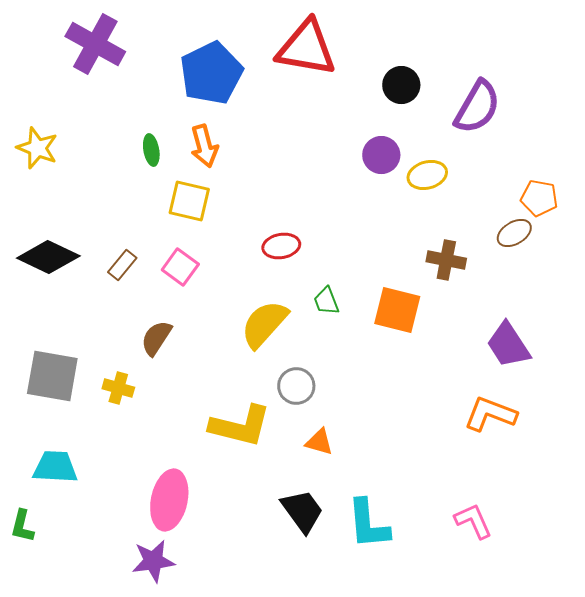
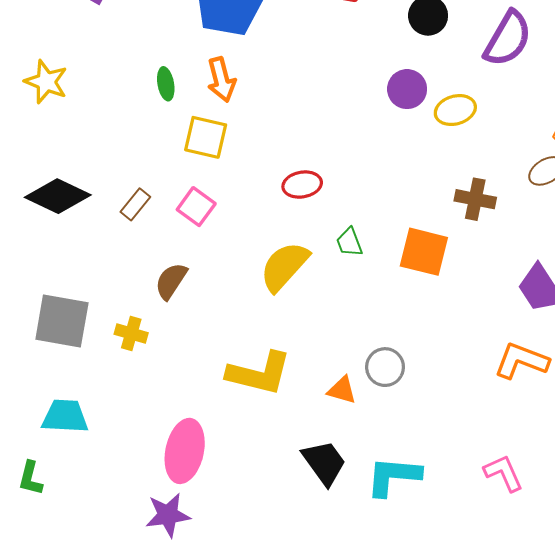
gray circle: (296, 386) -> (385, 367), moved
cyan L-shape: (368, 524) -> (393, 476), turned 100

